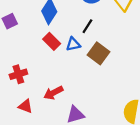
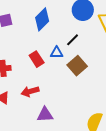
red rectangle: (52, 41) -> (37, 59), moved

